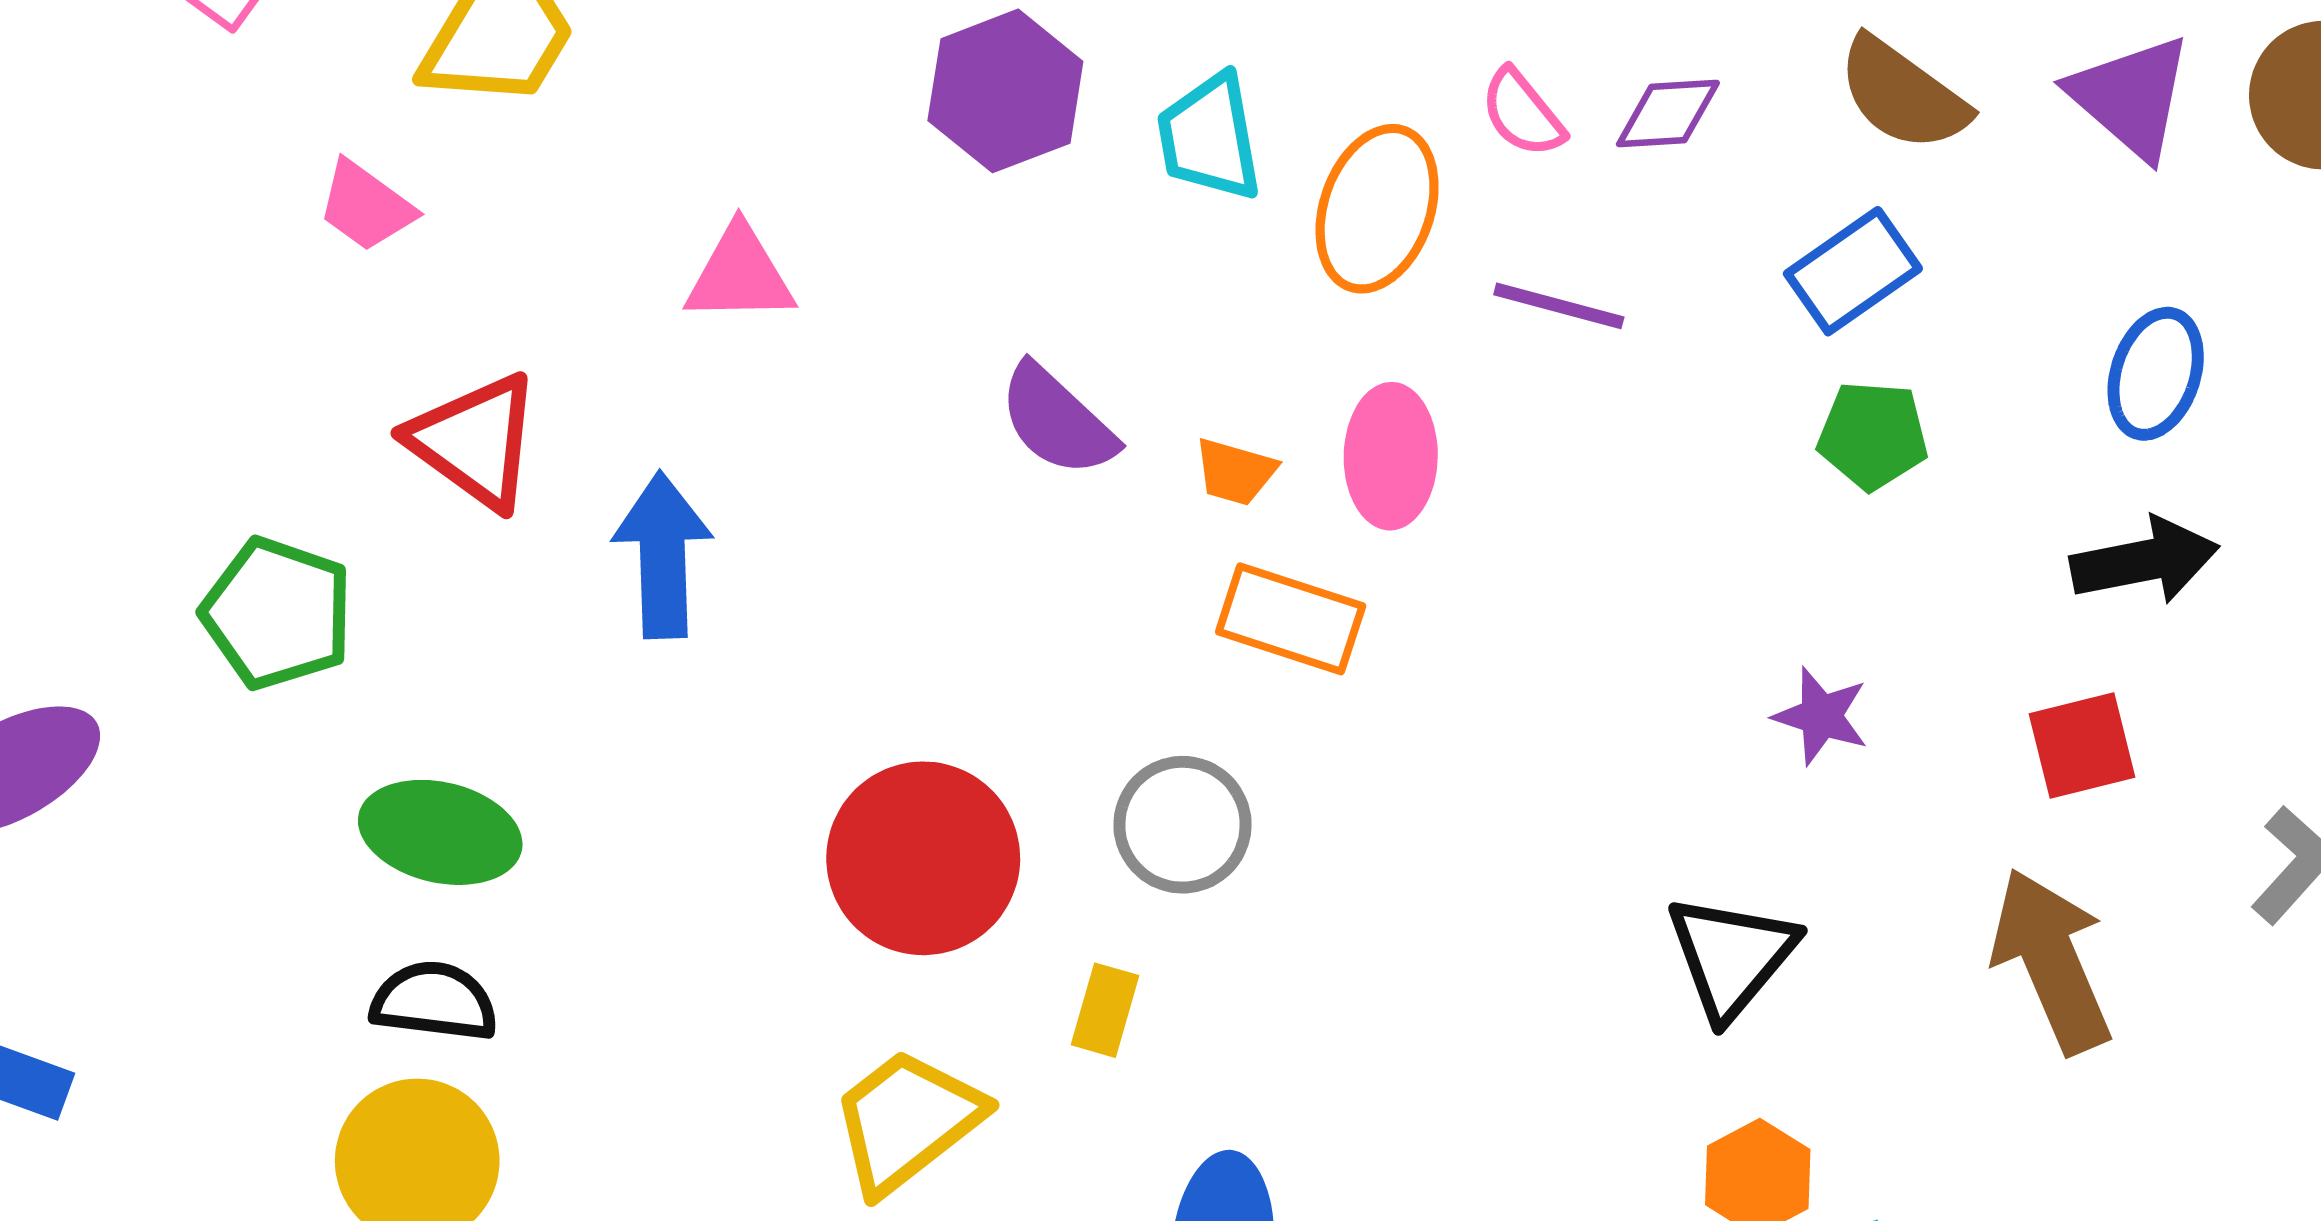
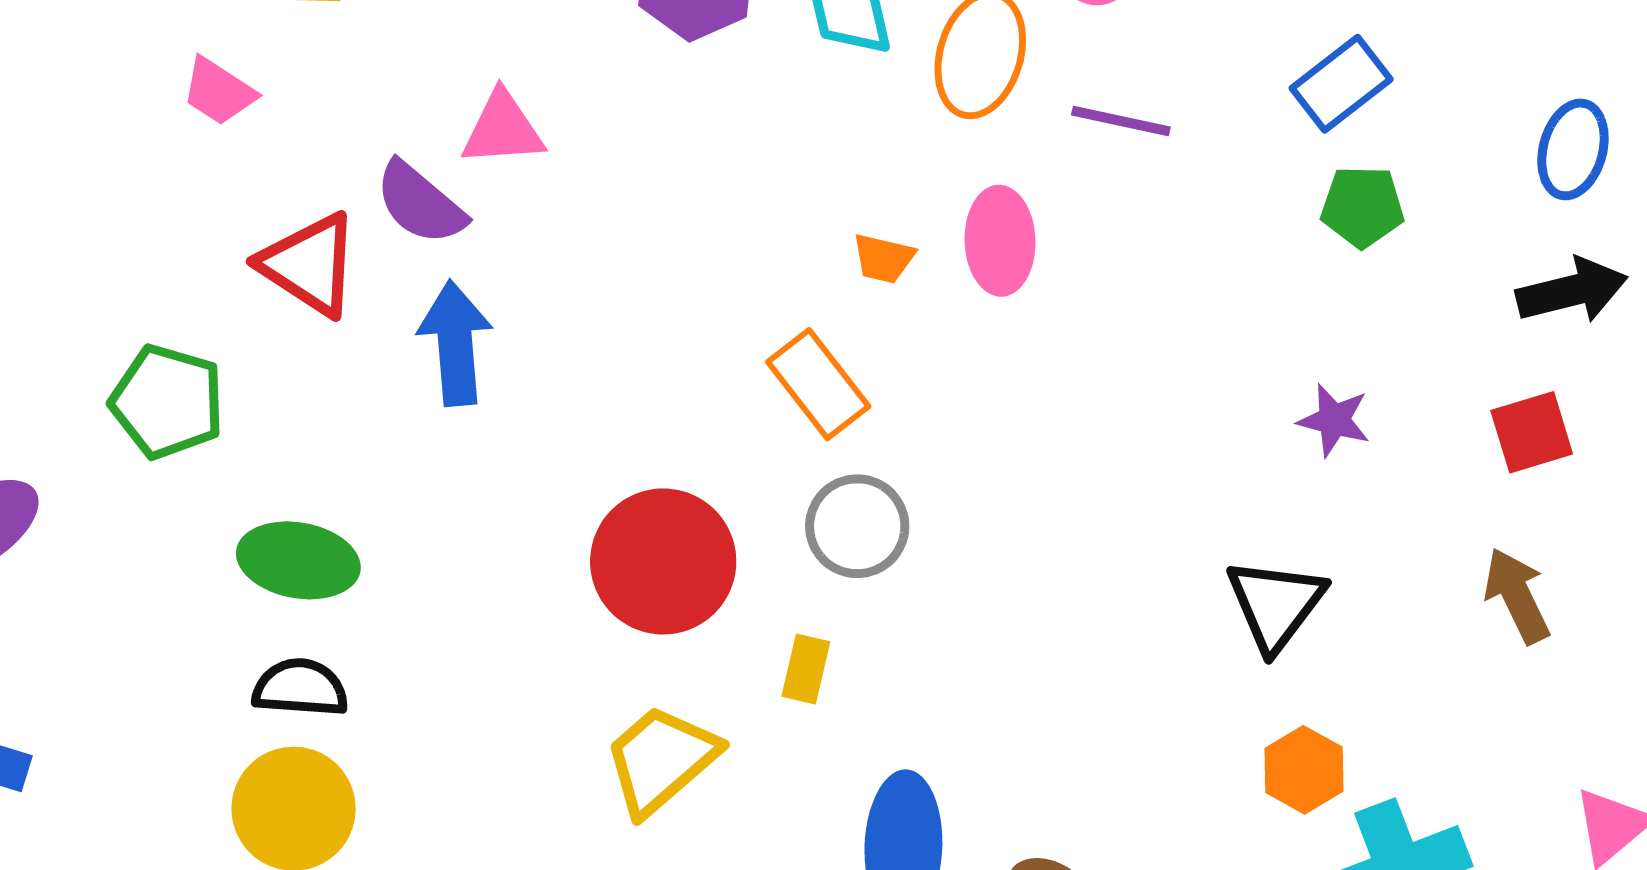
purple semicircle: (1057, 421) -> (420, 203), moved
orange rectangle: (1291, 619) -> (818, 384), moved, turned 37
brown arrow: (2051, 961) -> (1517, 596), size x0.7

